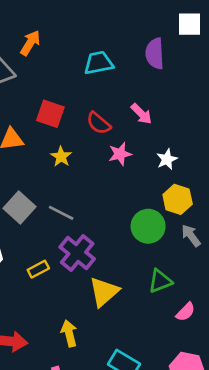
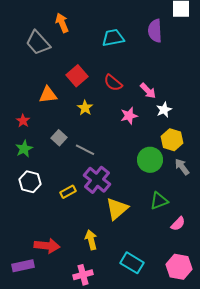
orange arrow: (30, 43) -> (62, 23), turned -54
red square: (50, 114) -> (77, 76), turned 30
pink arrow: (141, 114) -> (148, 91), moved
pink star: (120, 154) -> (129, 116), moved
gray square: (20, 207) -> (59, 138), moved, size x0.7

